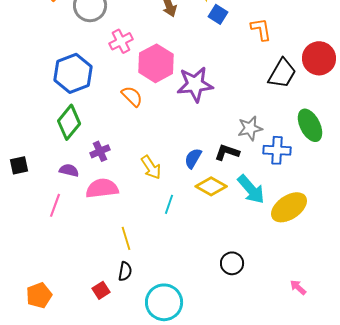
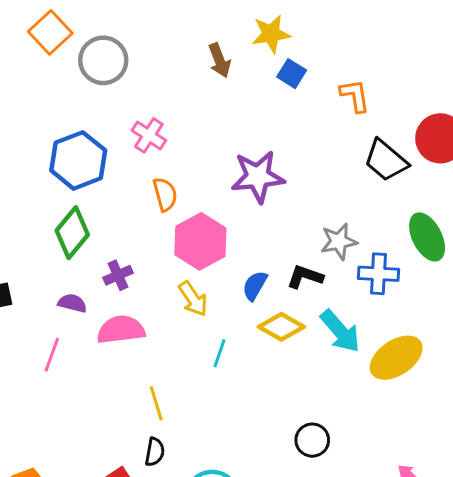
pink cross: (121, 41) -> (149, 135), moved, turned -30
pink hexagon: (156, 63) -> (200, 241), moved
black trapezoid: (282, 73) -> (386, 160), turned 100
orange semicircle: (132, 96) -> (165, 194), turned 30

